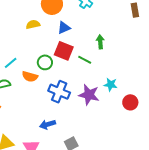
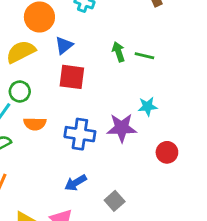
yellow semicircle: (33, 24) -> (21, 52), size x1.5
green line: (85, 60) -> (144, 56), moved
green circle: (45, 62) -> (20, 92), moved
red circle: (130, 102) -> (167, 152), moved

